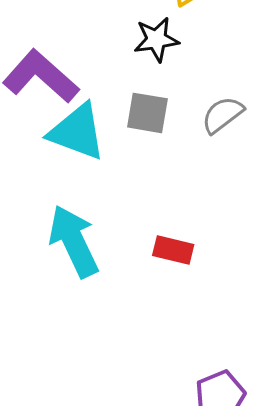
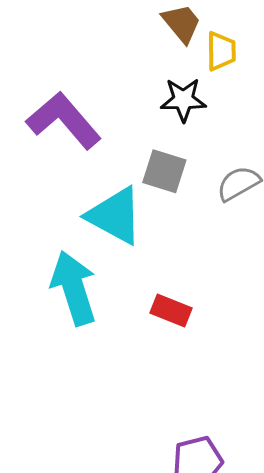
cyan triangle: (77, 132) -> (115, 216), moved

